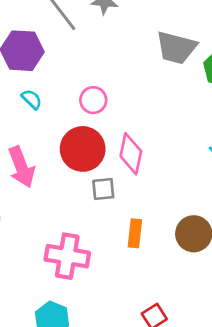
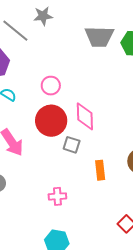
gray square: (103, 189) -> (72, 145), turned 36
pink cross: (67, 256) -> (57, 196), size x0.6

